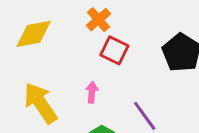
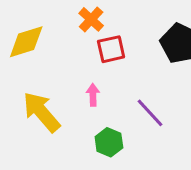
red square: (114, 50) -> (111, 49), turned -32

